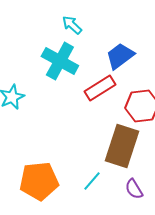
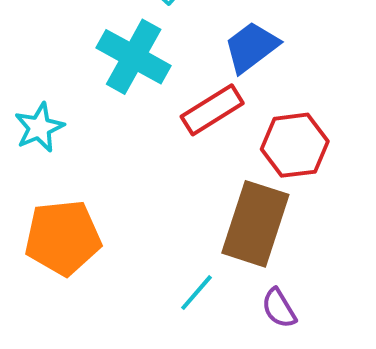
orange pentagon: (39, 181) -> (63, 238), moved

